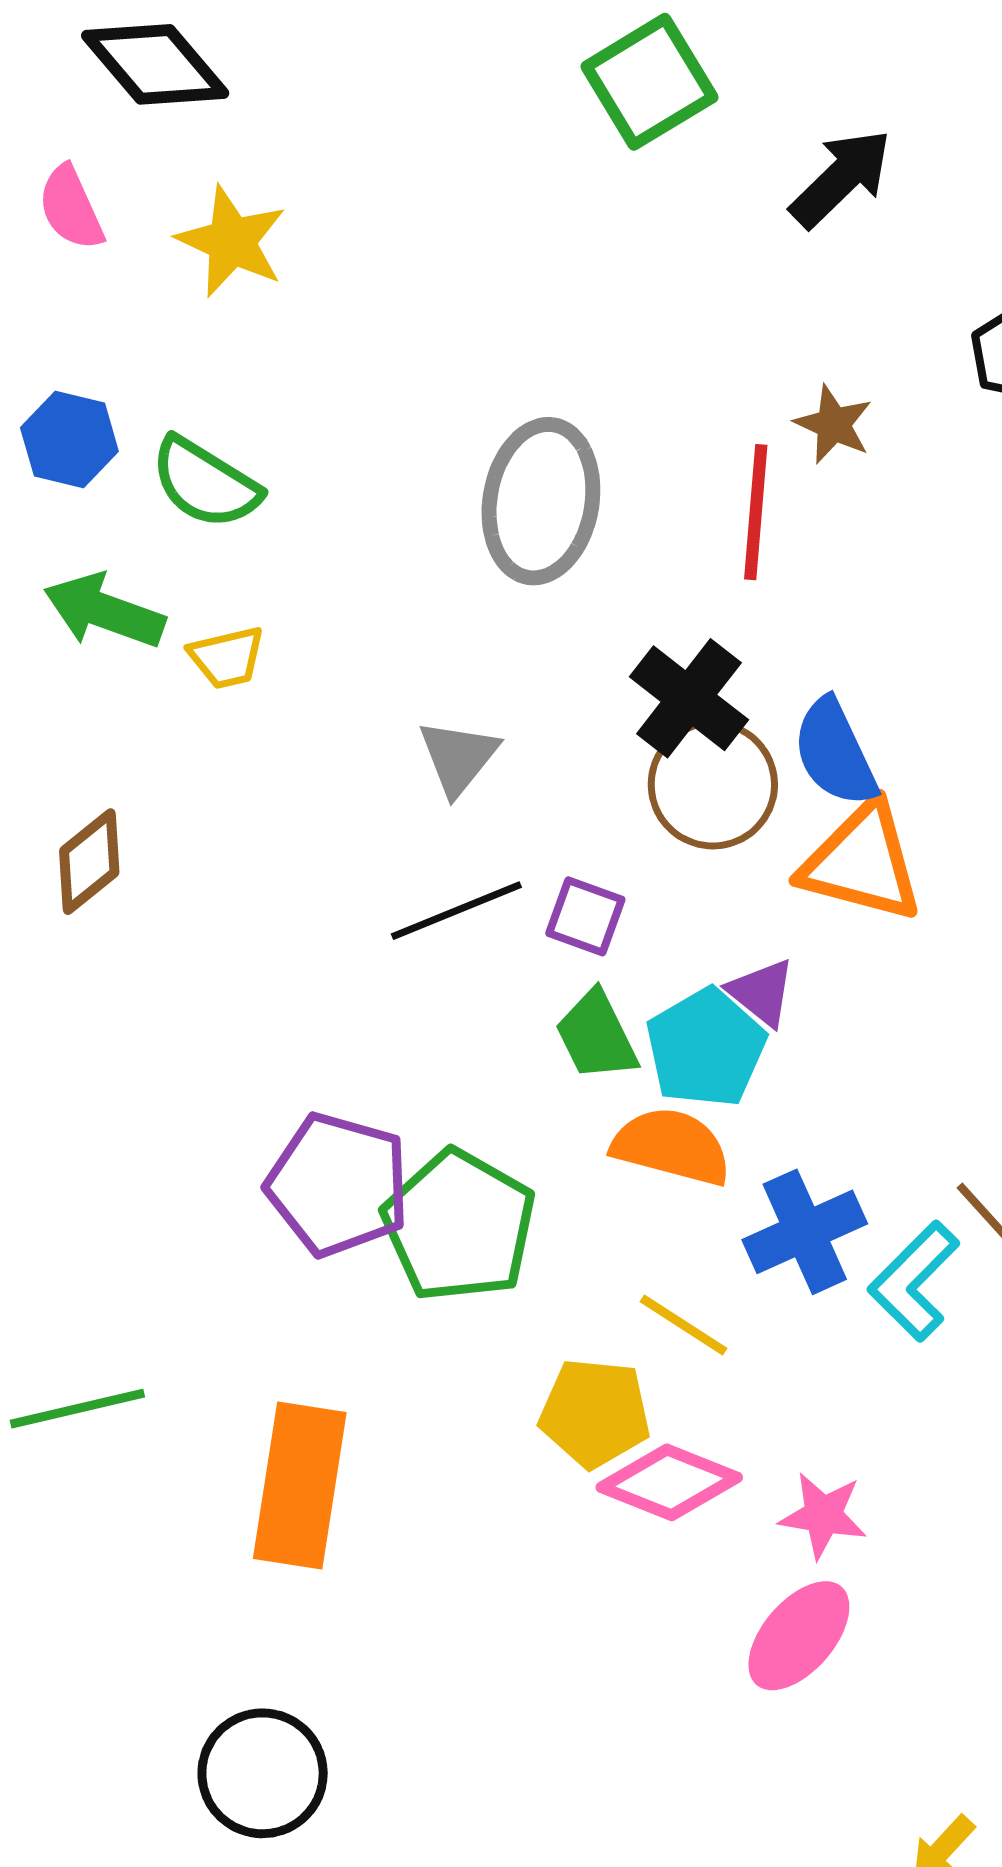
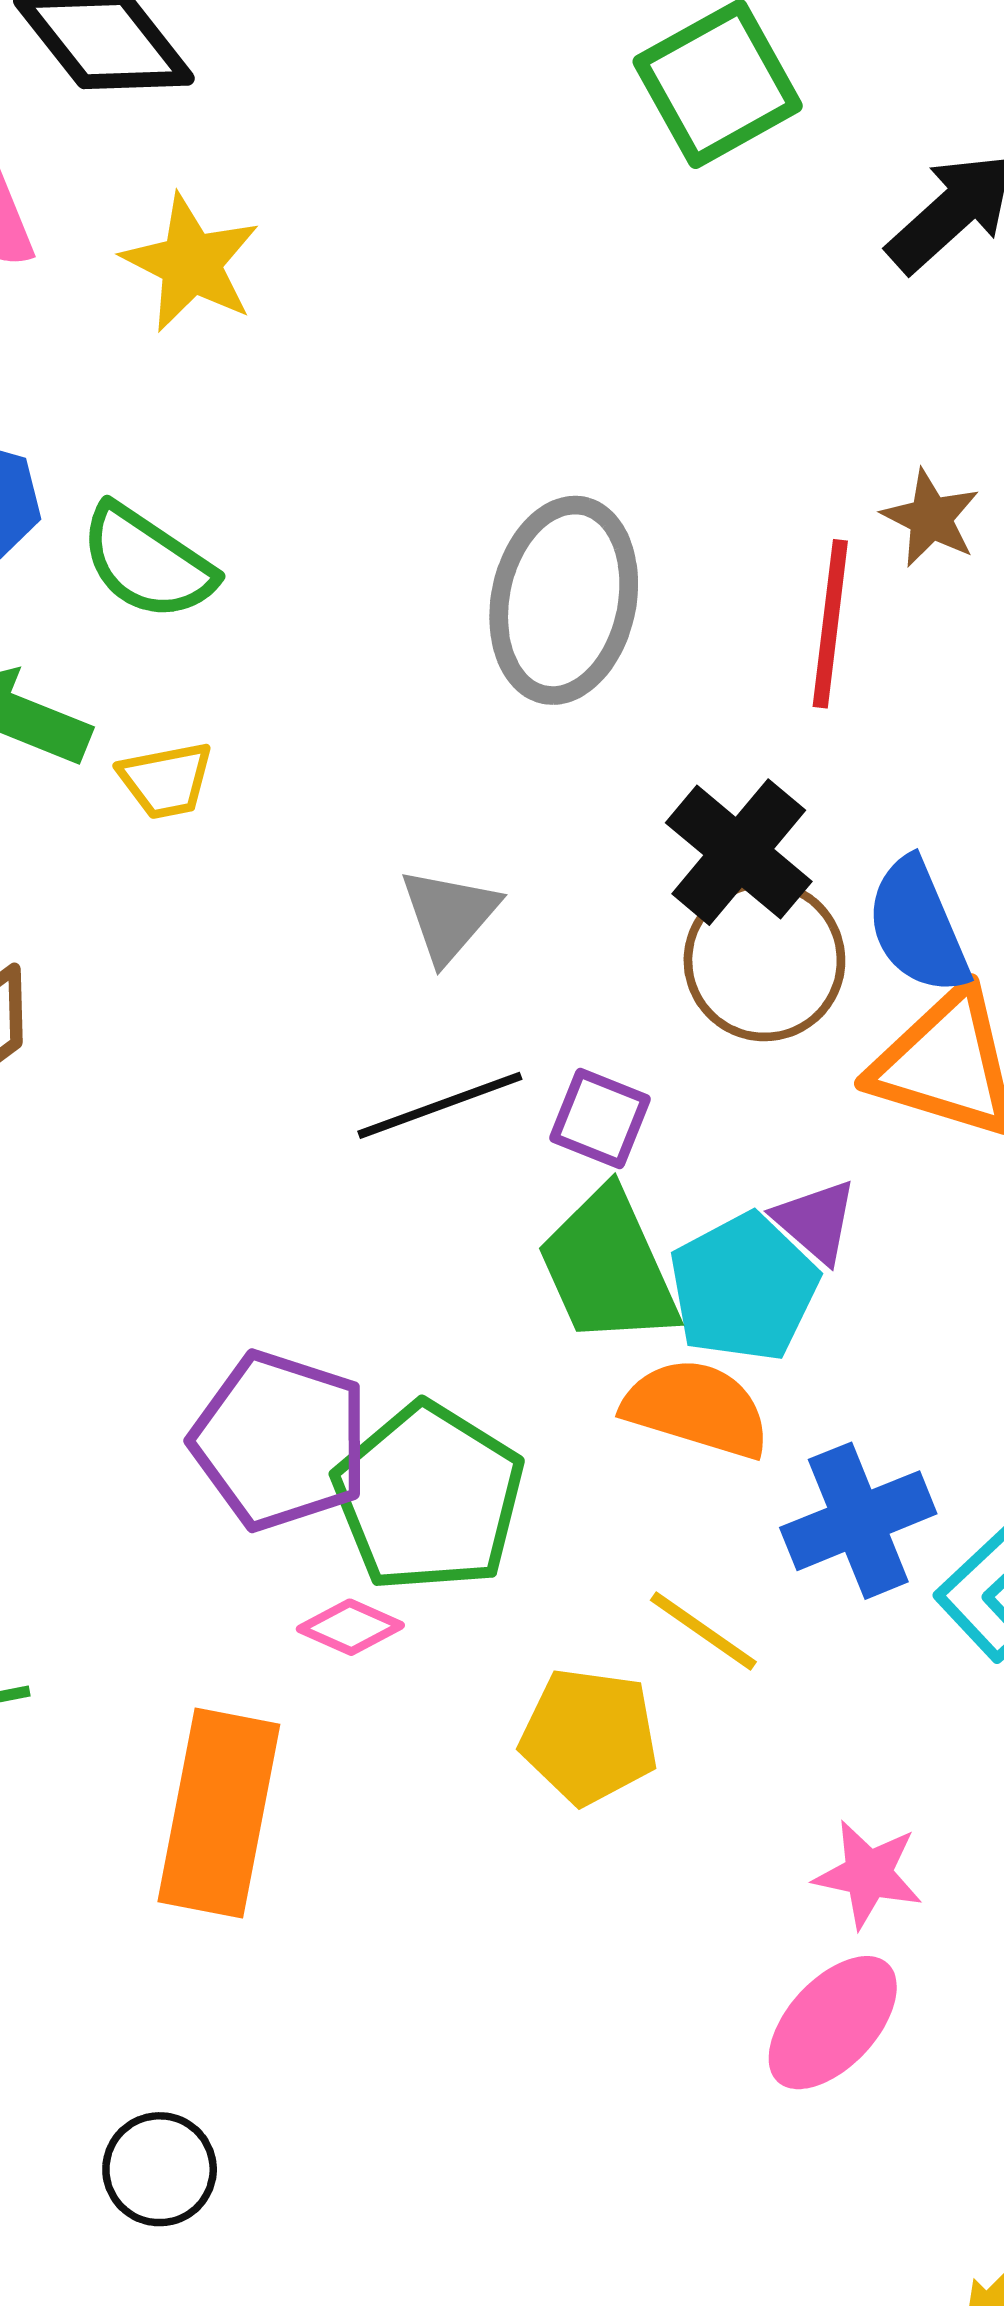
green trapezoid: (596, 1036) -> (608, 1267), size x1.4
pink diamond: (669, 1482) -> (350, 1627), moved, size x0.6
black circle: (263, 1773) -> (160, 2169), size x0.7

